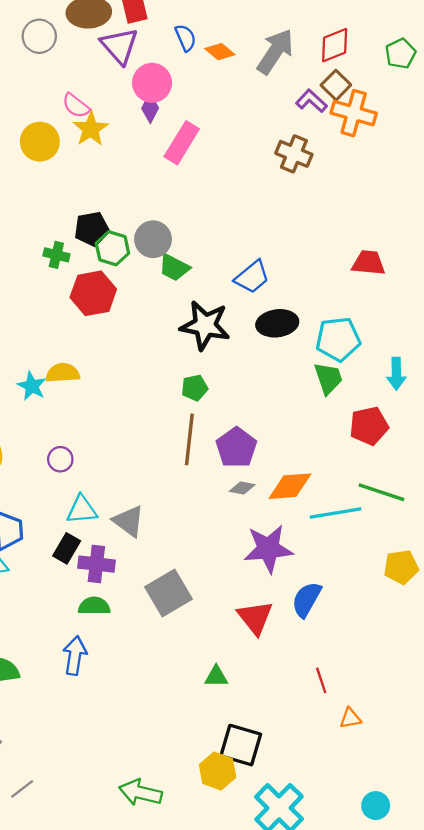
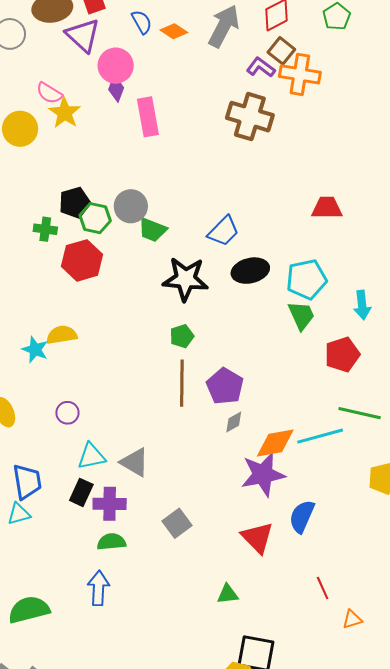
pink rectangle: (182, 143) -> (148, 117), turned -36
brown cross: (294, 154) -> (250, 117), size x1.4
orange diamond: (290, 486) -> (275, 443), moved
gray diamond: (242, 488) -> (234, 422), turned -35
gray square: (168, 593) -> (177, 523), size x0.7

